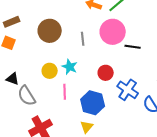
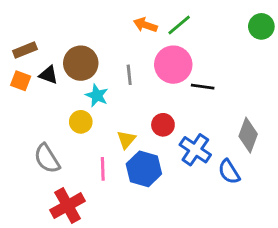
cyan star: (70, 67) -> (97, 95), moved
black triangle: (13, 79) -> (48, 75), moved
pink line: (65, 92) -> (103, 169), moved
yellow triangle: (87, 127) -> (126, 139), moved

